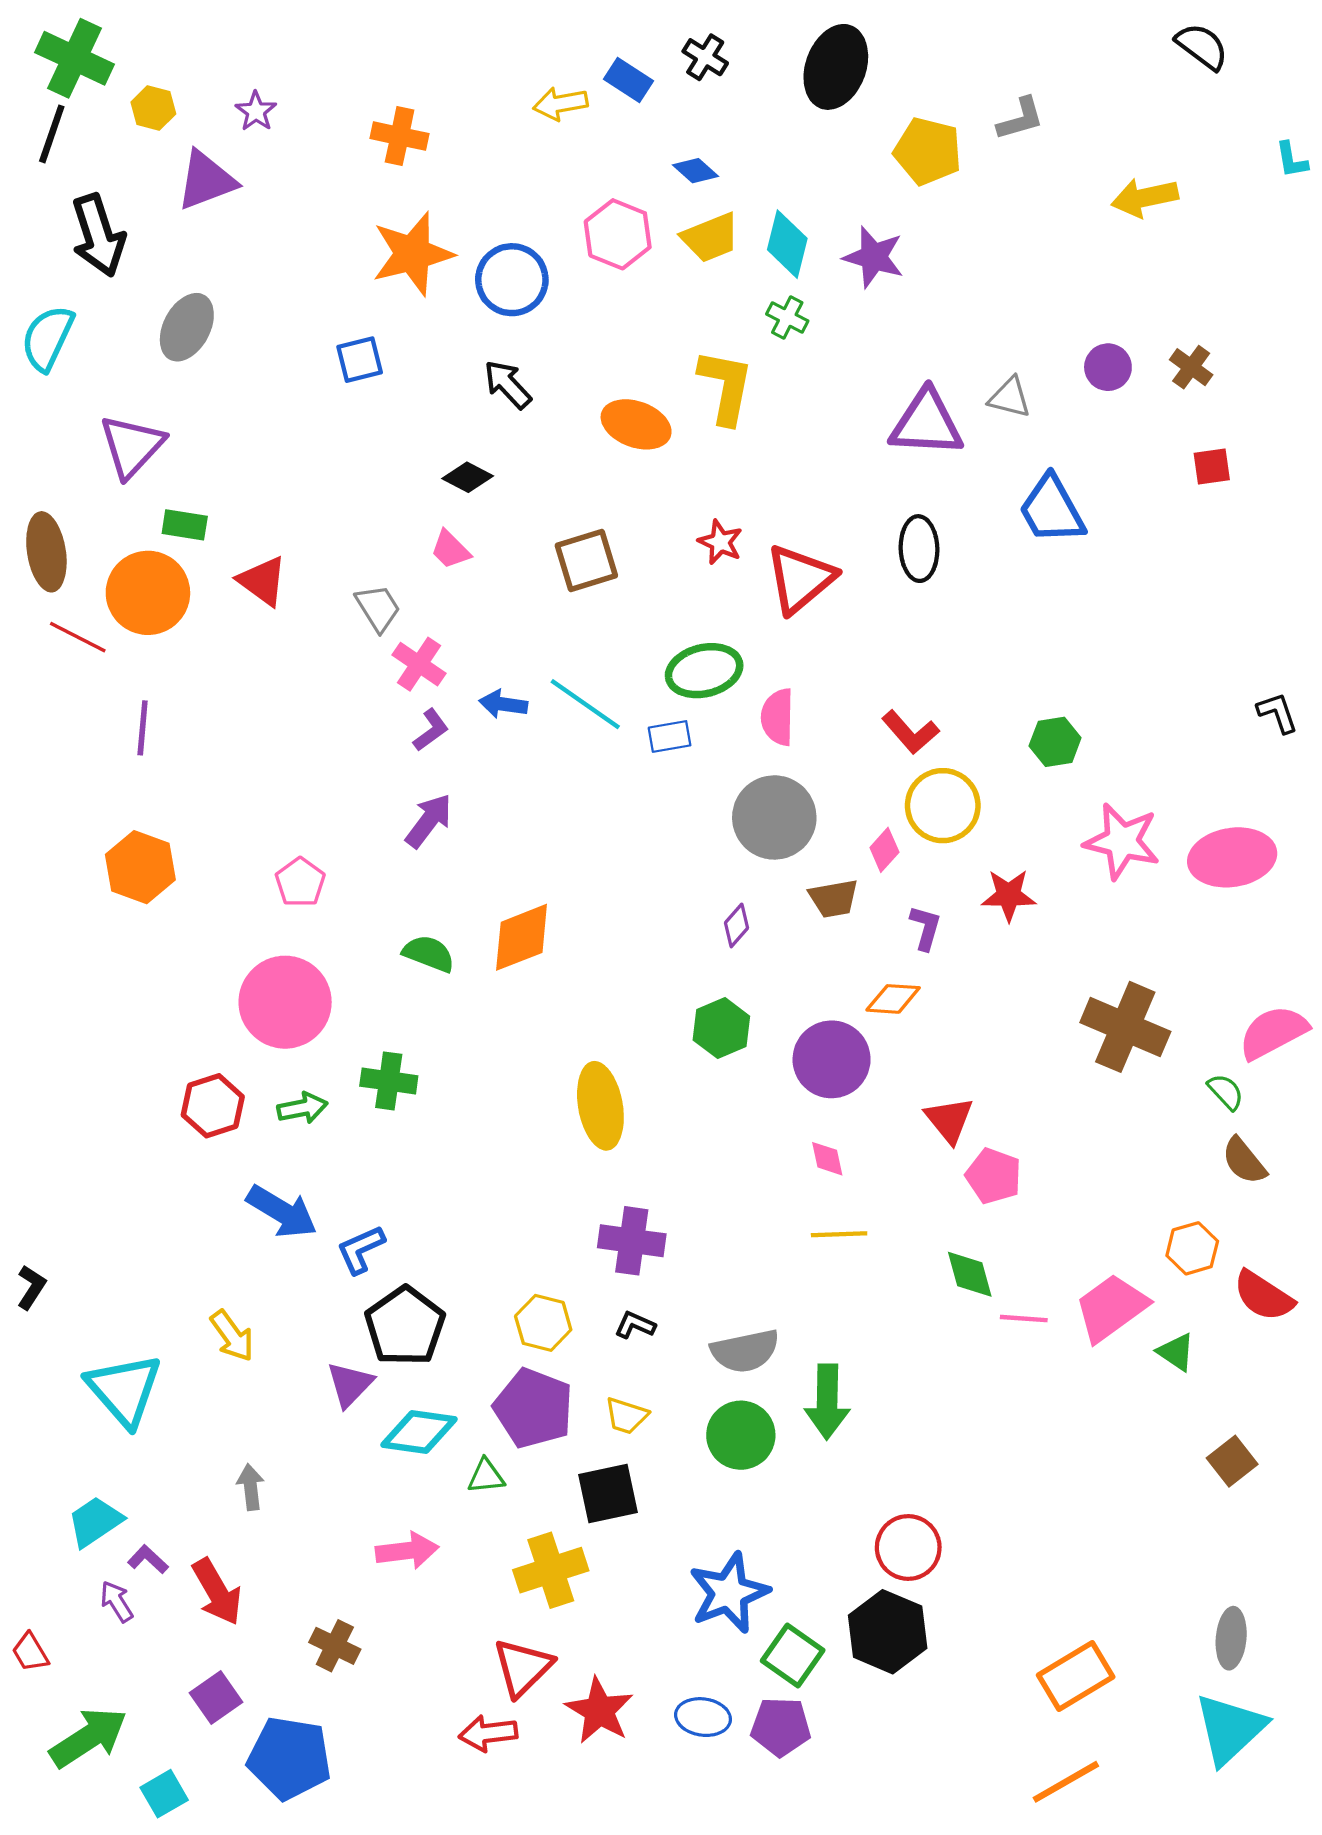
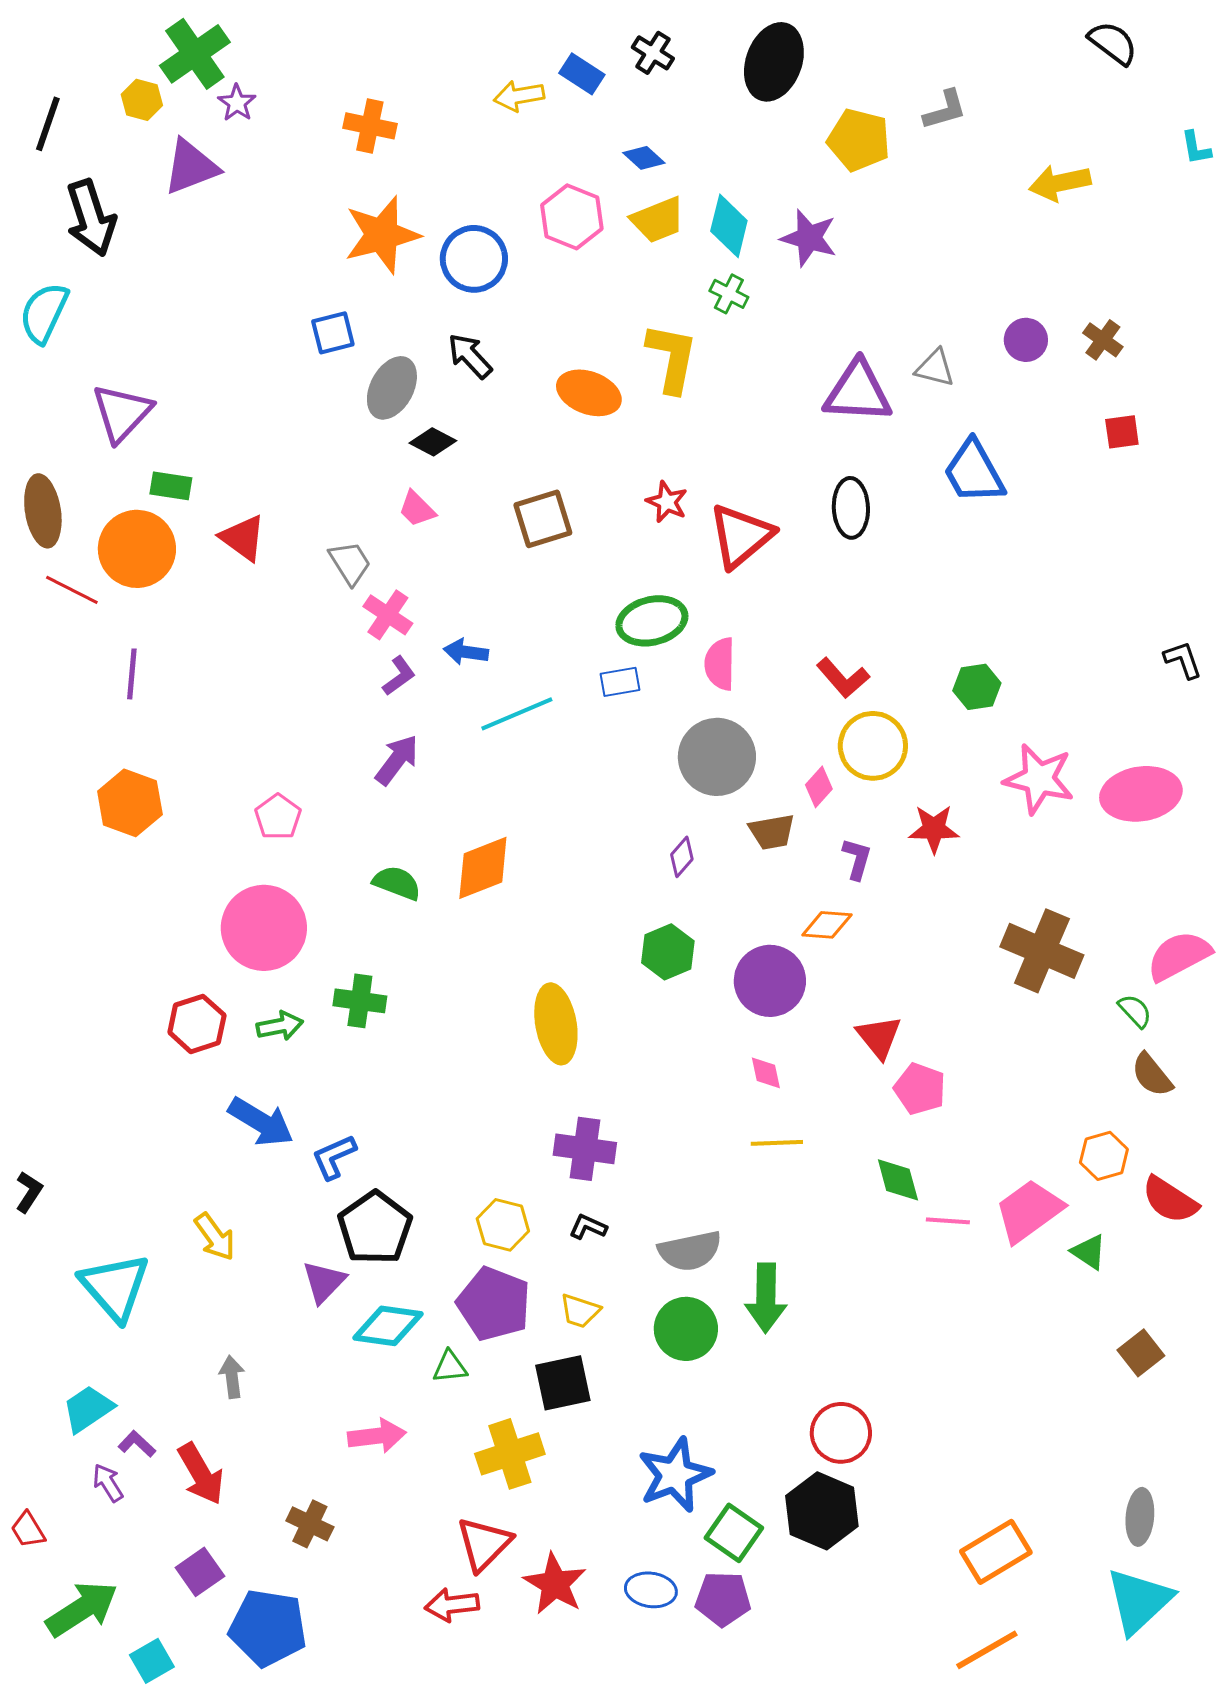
green cross: (75, 58) -> (195, 54), moved, turned 30
gray ellipse: (187, 327) -> (392, 388), moved
cyan line: (585, 704) -> (517, 714), moved, turned -58

